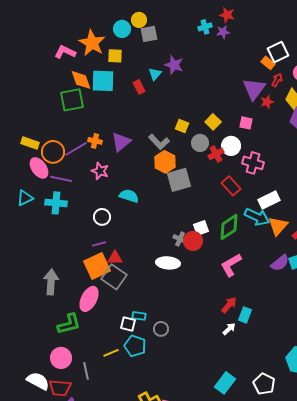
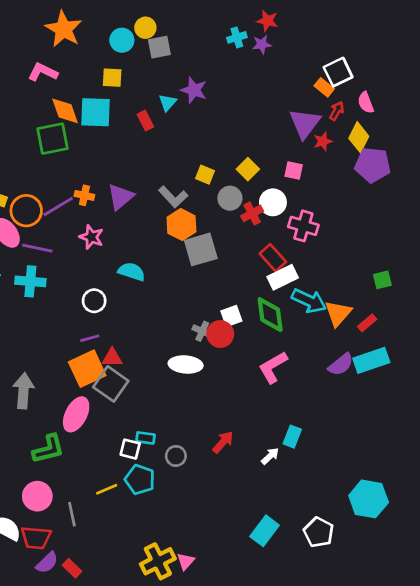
orange star: (92, 43) -> (64, 29), moved
white rectangle: (269, 200) -> (283, 277), moved
green diamond: (229, 227) -> (270, 315), turned -64
red arrow: (229, 305) -> (223, 442), moved

